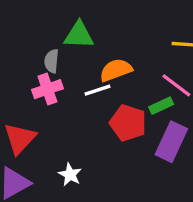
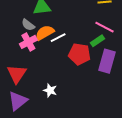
gray semicircle: (52, 61) -> (28, 25), turned -48
orange semicircle: (116, 70) -> (45, 33), moved

